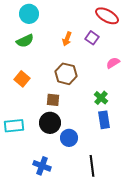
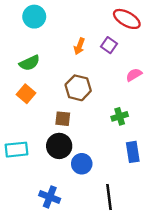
green semicircle: (25, 41) -> (29, 63), moved
green cross: (101, 98) -> (120, 116), turned 32
blue rectangle: (104, 120) -> (133, 152), moved

